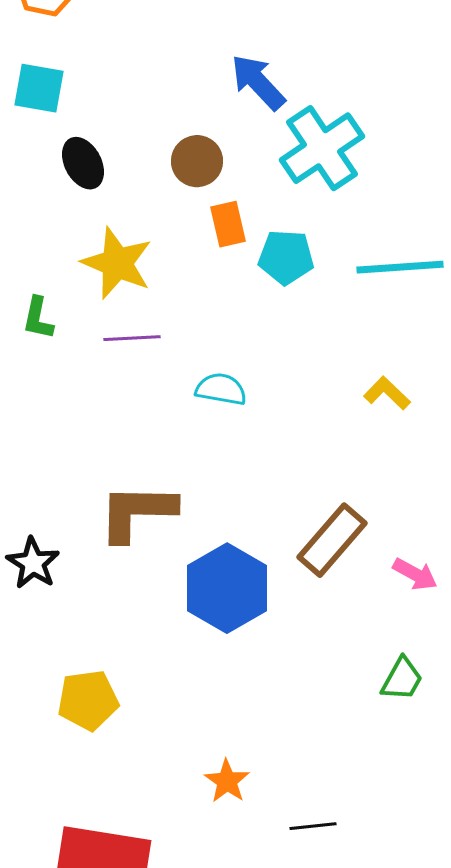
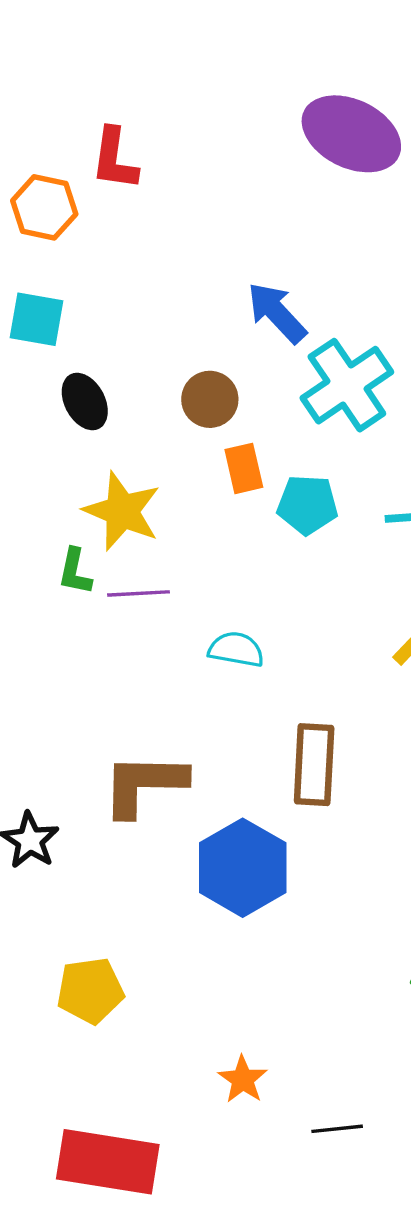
green L-shape: (38, 318) -> (75, 572), moved
brown rectangle: (332, 540) -> (314, 765), moved, turned -38

